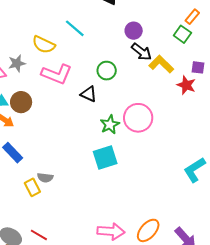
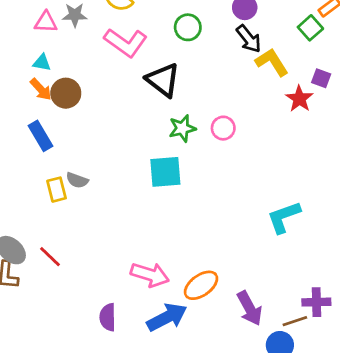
green circle: (107, 71) -> (188, 27), moved
black triangle: (89, 94) -> (163, 80), size x1.5
brown circle: (21, 102) -> (66, 93), moved
pink circle: (138, 118) -> (223, 128), size x0.6

